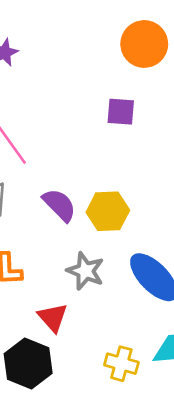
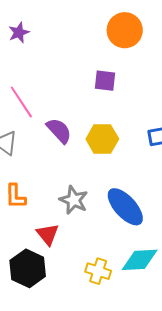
purple semicircle: (59, 205) -> (59, 131), moved
yellow hexagon: (108, 211) -> (102, 139), moved

